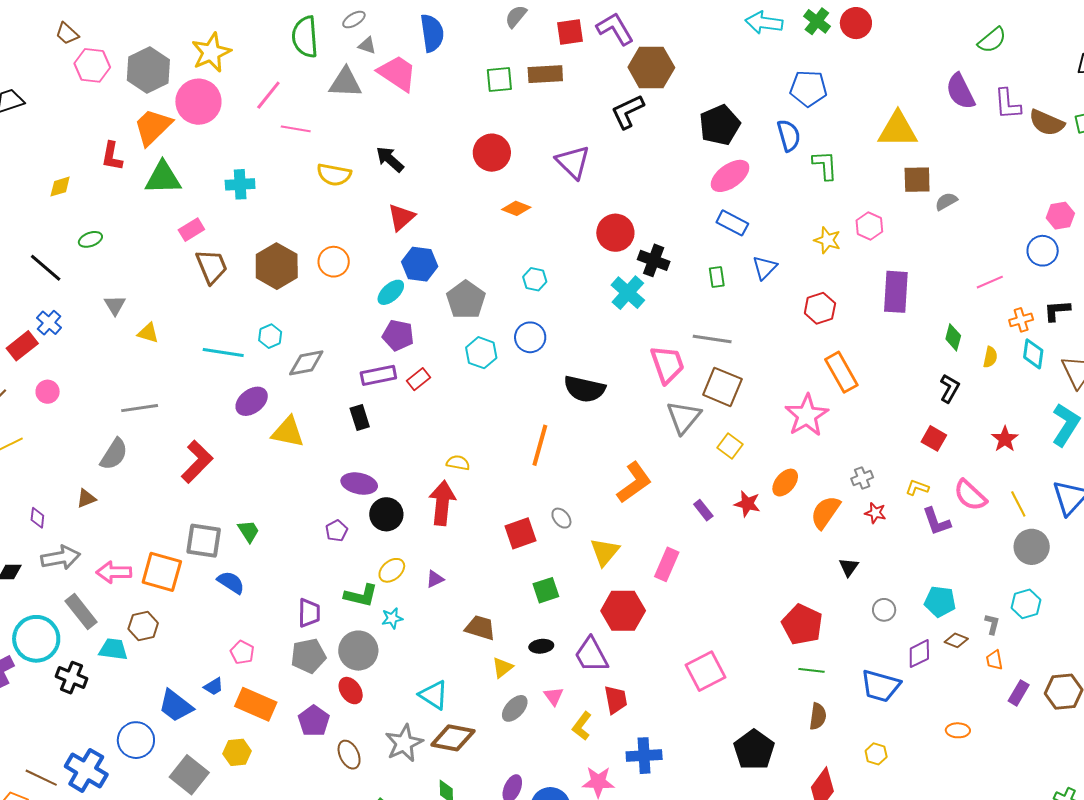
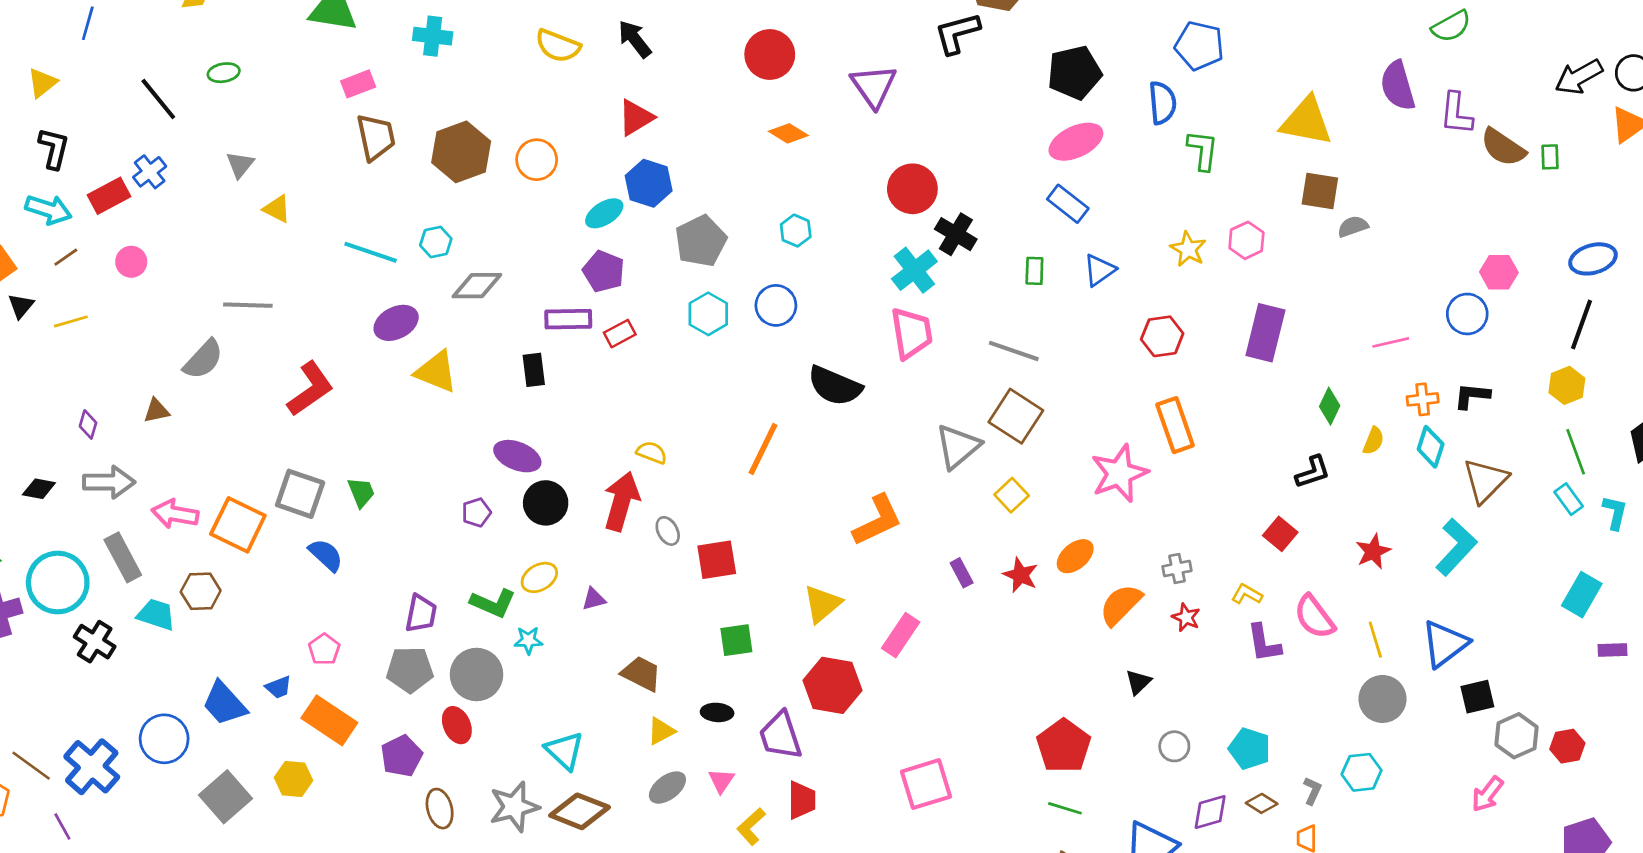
pink trapezoid: (667, 364) -> (912, 333), moved
black L-shape: (950, 388) -> (1313, 472), turned 32
gray ellipse: (561, 518) -> (668, 531), moved

